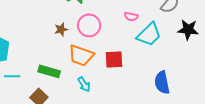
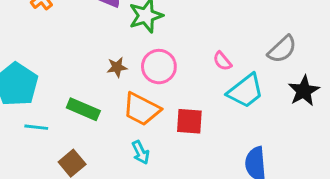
pink semicircle: (131, 17) -> (222, 61), turned 32
black star: (188, 30) -> (304, 91), turned 30
green rectangle: (49, 71) -> (83, 109), moved

